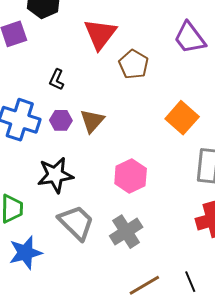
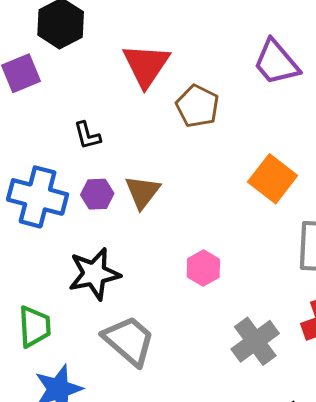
black L-shape: (57, 80) -> (87, 135), turned -35
pink hexagon: (131, 176) -> (203, 268), size x0.7
gray cross: (126, 232) -> (255, 341), moved

